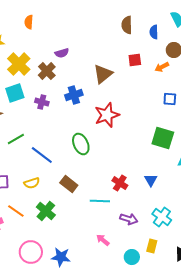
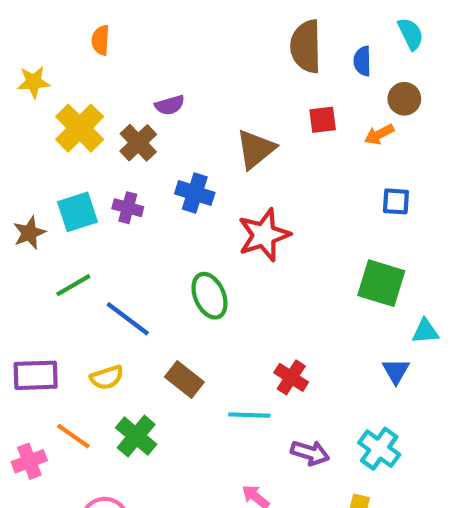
brown semicircle: (127, 25) -> (306, 46), size x1.4
cyan square: (15, 93) -> (78, 212), moved
blue cross: (74, 95) -> (195, 193), turned 36
blue triangle: (151, 180) -> (396, 371), moved

